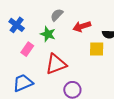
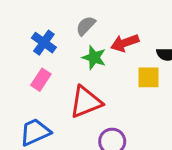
blue cross: (17, 25) -> (44, 43), moved
green star: (48, 34) -> (94, 58), moved

